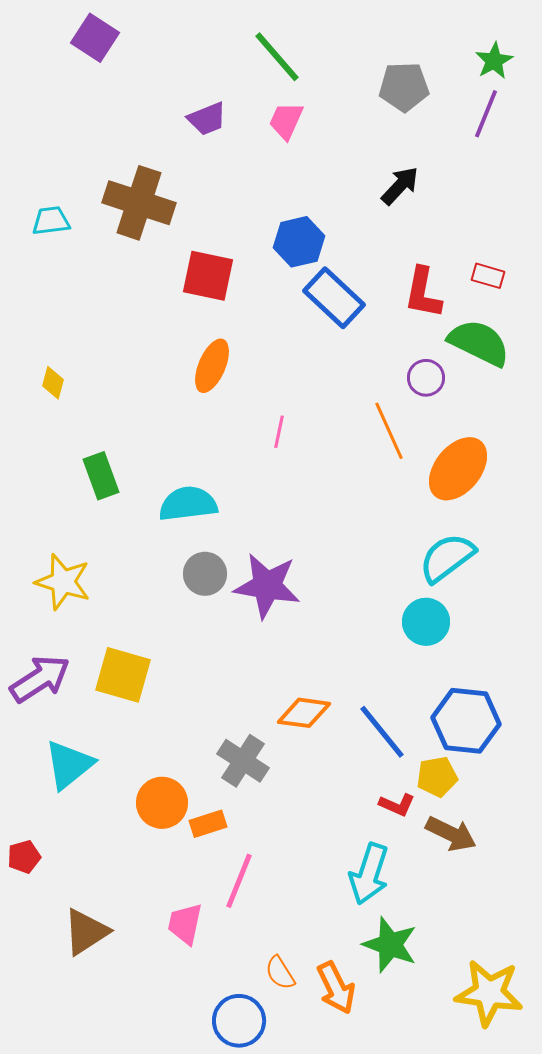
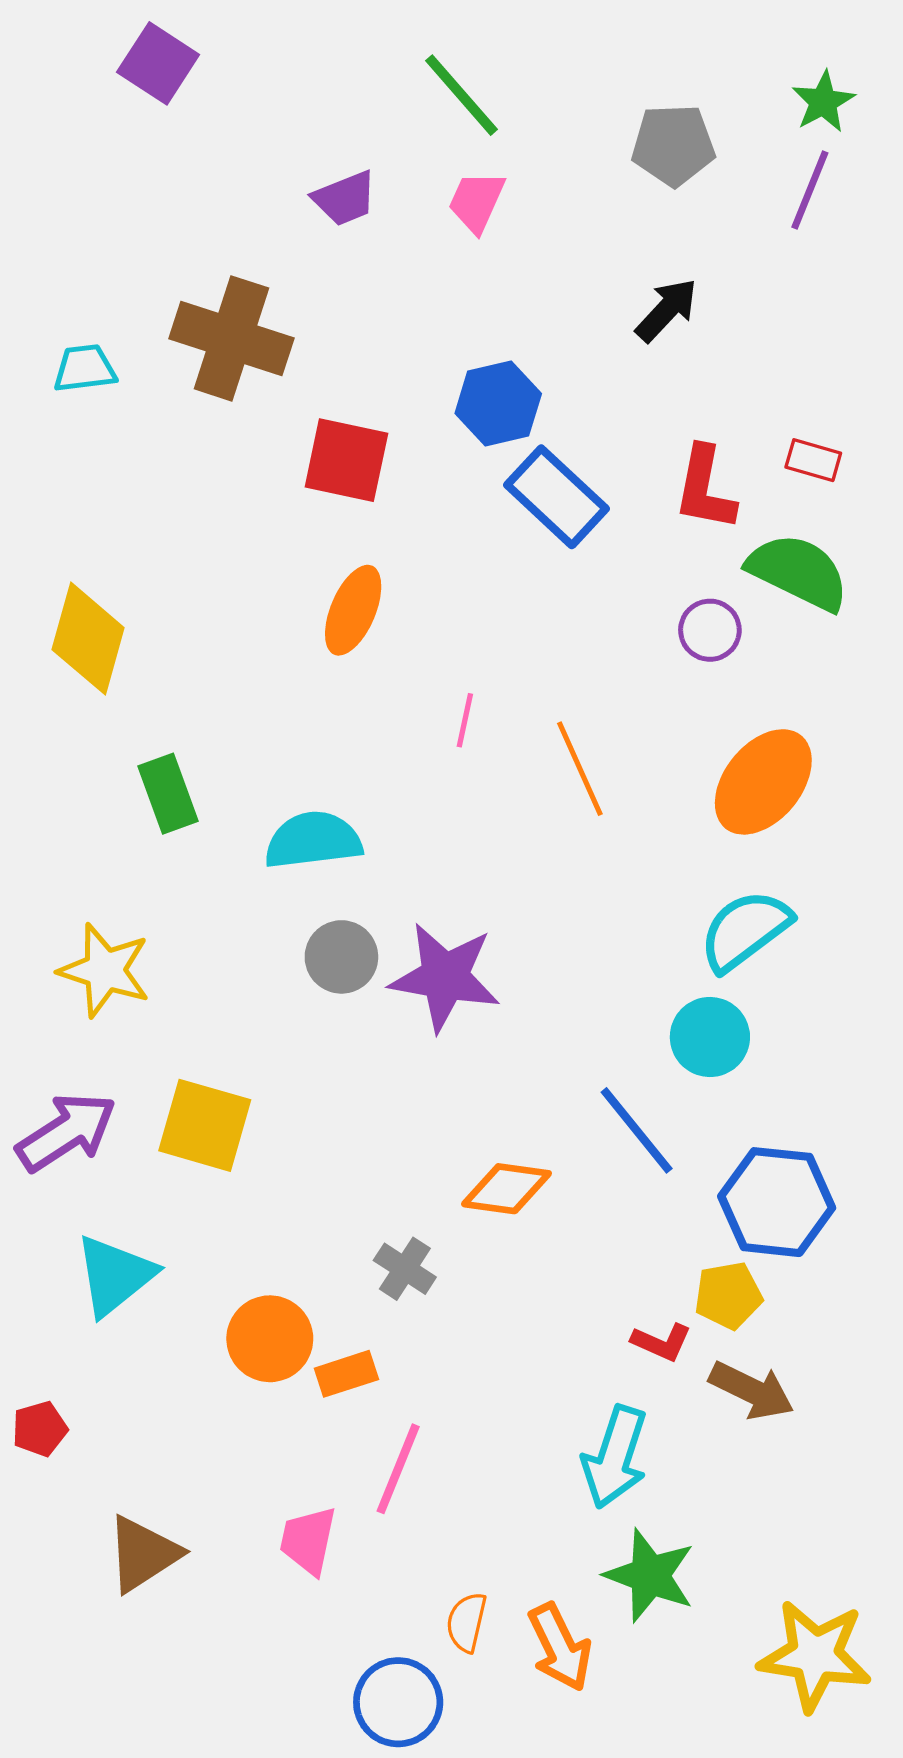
yellow diamond: (53, 383) -> (88, 639), size x2.0
orange line: (389, 431) -> (580, 769), moved
blue line: (382, 732) -> (637, 1130), moved
gray cross: (243, 761) -> (405, 1269), size x0.7
orange semicircle: (280, 973) -> (467, 1622), turned 45

